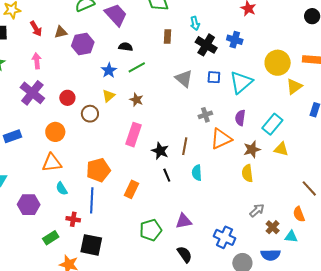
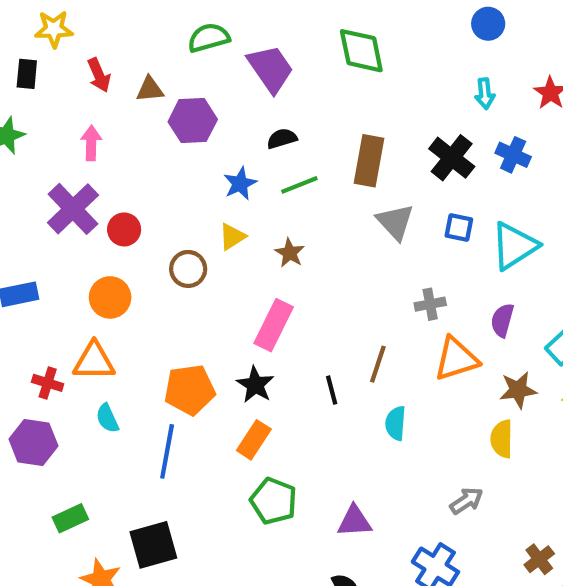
cyan arrow: (195, 23) -> (485, 94), moved
brown rectangle: (168, 37) -> (369, 161), moved, size x1.6
black semicircle: (126, 47) -> (282, 139), turned -32
red circle: (67, 98) -> (124, 229), moved
black star: (160, 151) -> (255, 385), moved
black line: (167, 175) -> (332, 390), moved
gray arrow: (257, 210) -> (466, 501), moved
red cross: (73, 219) -> (48, 383), moved
green pentagon: (151, 230) -> (274, 501), moved, turned 30
black square: (91, 245) -> (153, 545), turned -35

